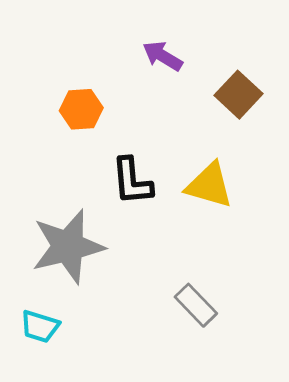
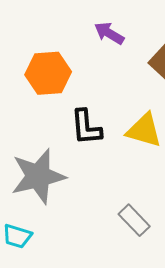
orange hexagon: (81, 109) -> (48, 73), size x1.4

